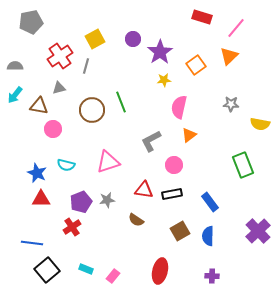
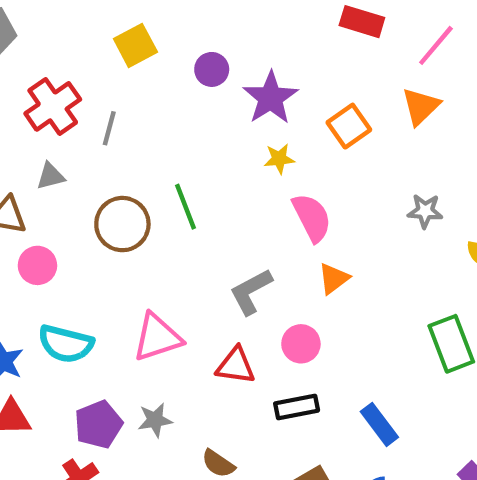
yellow square: (95, 39) -> (135, 45), moved
pink semicircle: (179, 107) -> (312, 218), turned 140
cyan semicircle: (66, 165) -> (66, 344), size x1.4
red triangle: (144, 190) -> (236, 366), moved

